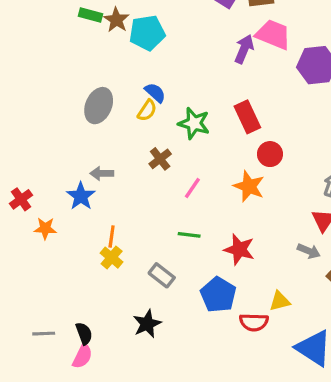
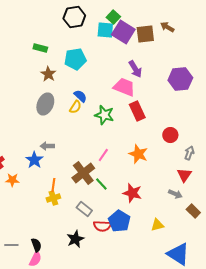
brown star: (116, 20) -> (48, 74), moved
pink trapezoid: (273, 34) -> (124, 87), moved
purple arrow: (244, 49) -> (135, 69), turned 126
red circle: (270, 154) -> (170, 135), moved
brown cross: (160, 159) -> (83, 173), moved, size x1.6
green line: (189, 235) -> (101, 184), turned 40
yellow cross: (112, 258) -> (53, 198), turned 32
red semicircle: (254, 322) -> (102, 226), moved

